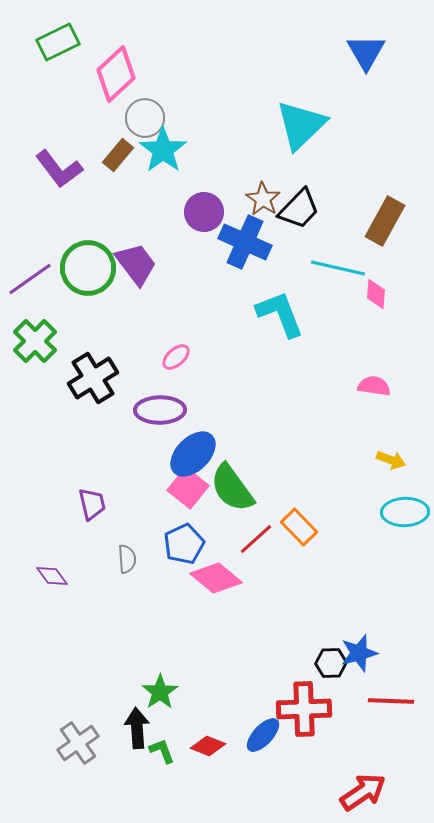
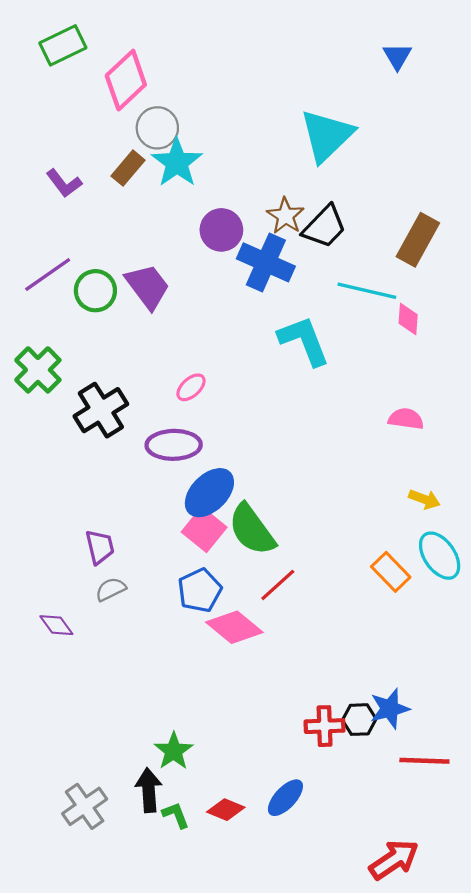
blue triangle: (366, 52) -> (397, 56), size x0.7
purple L-shape: (59, 169) -> (64, 183), size x0.7
green circle: (88, 268) -> (95, 291), size x0.7
purple line: (30, 279) -> (48, 274), moved
cyan ellipse: (405, 512) -> (440, 556), turned 57
orange rectangle: (299, 527) -> (391, 572), moved
gray semicircle: (127, 559) -> (111, 589), moved, turned -112
red cross: (304, 709) -> (325, 726), moved, size x0.7

